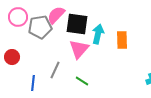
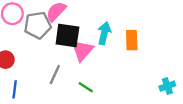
black square: (77, 24) -> (67, 36), moved
blue line: (33, 83) -> (15, 89), moved

